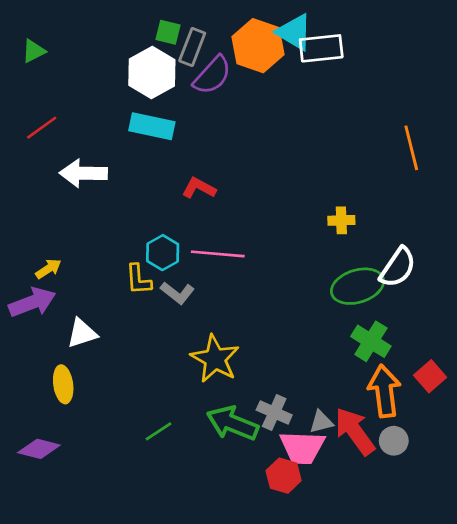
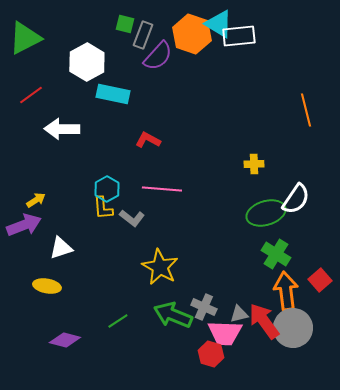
green triangle: (34, 51) -> (25, 38), size x1.8
white hexagon: (152, 73) -> (87, 62), moved
cyan hexagon: (163, 253) -> (107, 189), moved
yellow ellipse: (63, 384) -> (47, 286), turned -72
gray circle: (394, 441) -> (293, 328), size x1.8
purple diamond: (39, 449) -> (65, 340), moved

